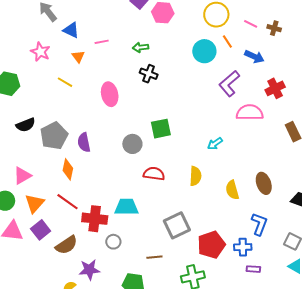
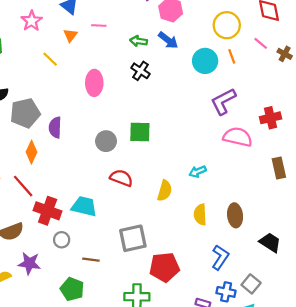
blue arrow: (254, 57) -> (168, 40), moved
cyan arrow: (215, 144) -> (198, 172), moved
blue cross: (243, 247) -> (226, 292), moved
brown line: (154, 257) -> (91, 260), moved

